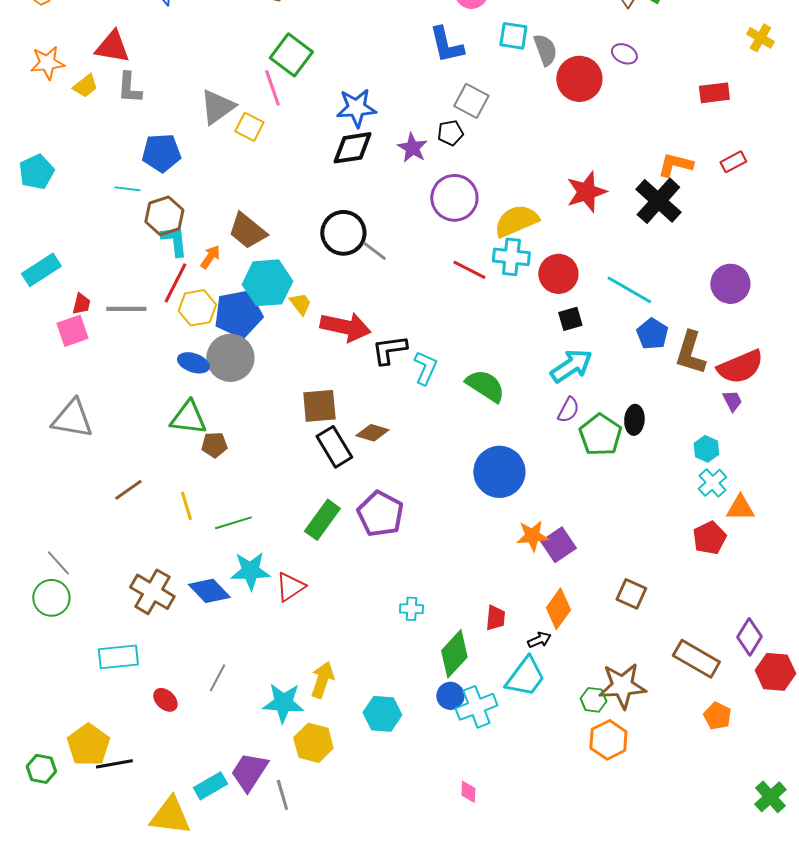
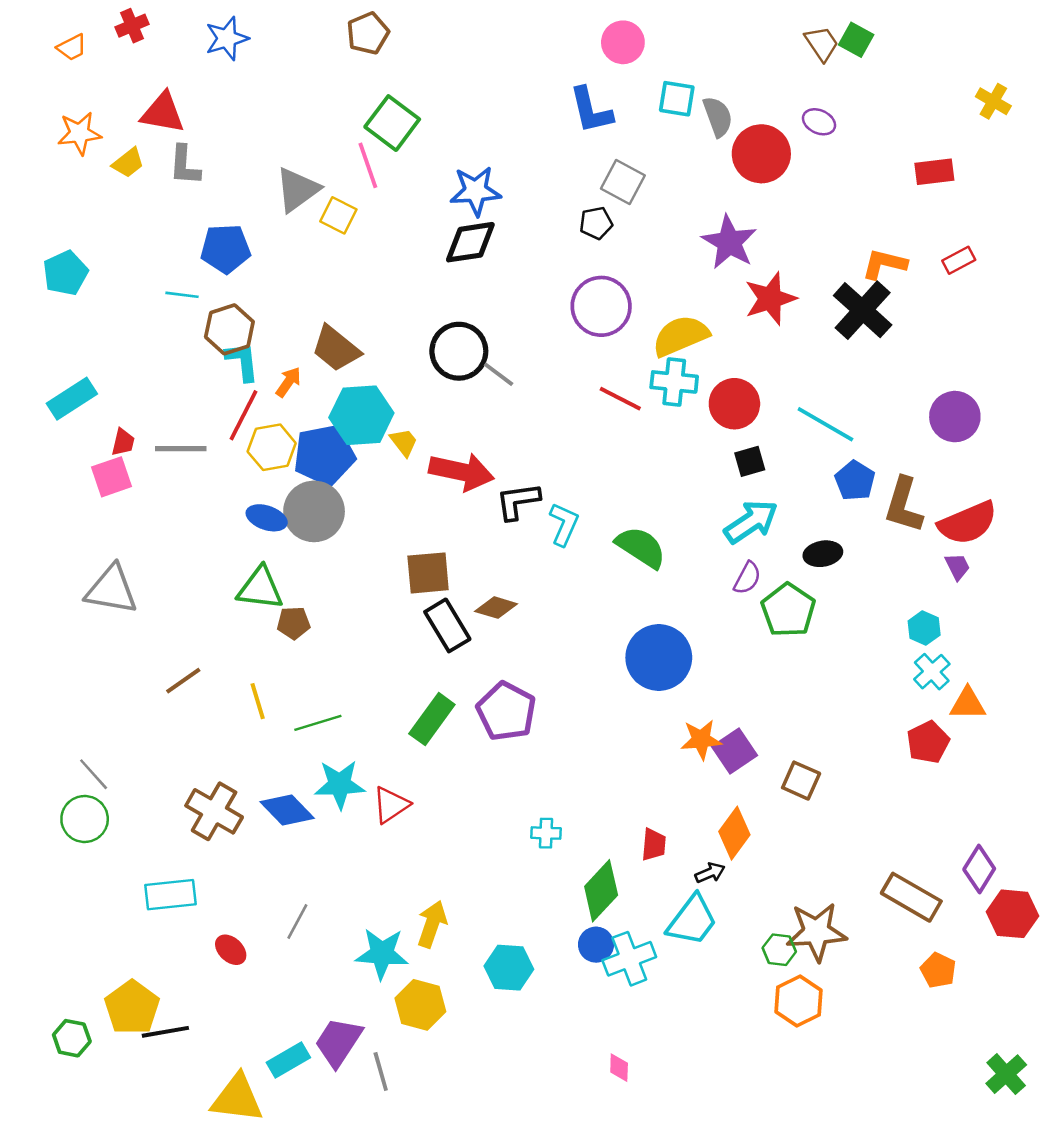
purple star: (412, 148) -> (729, 242), moved, size x1.4
black ellipse: (634, 420) -> (823, 554), moved, turned 76
brown square: (631, 594) -> (801, 781), moved

